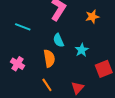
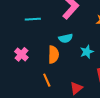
cyan line: (23, 27) -> (33, 19), turned -35
cyan semicircle: (58, 40) -> (66, 38), turned -88

